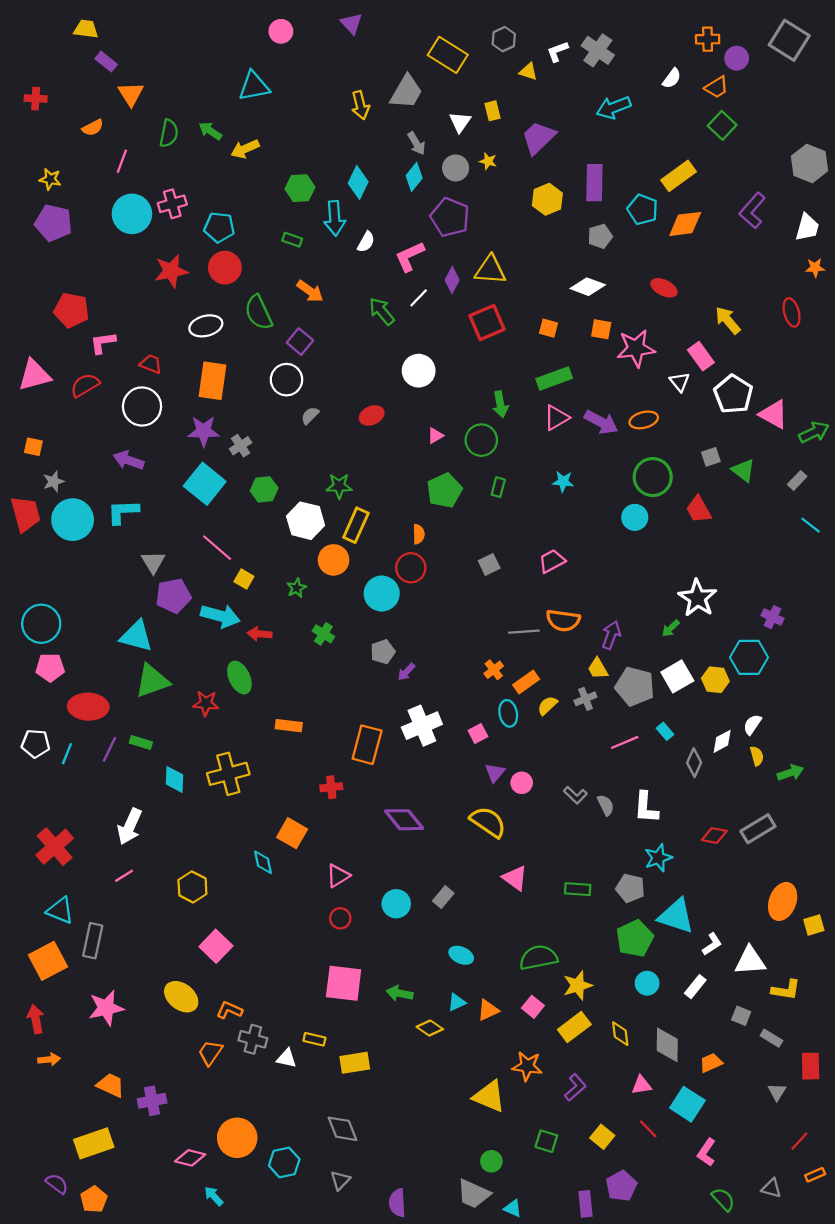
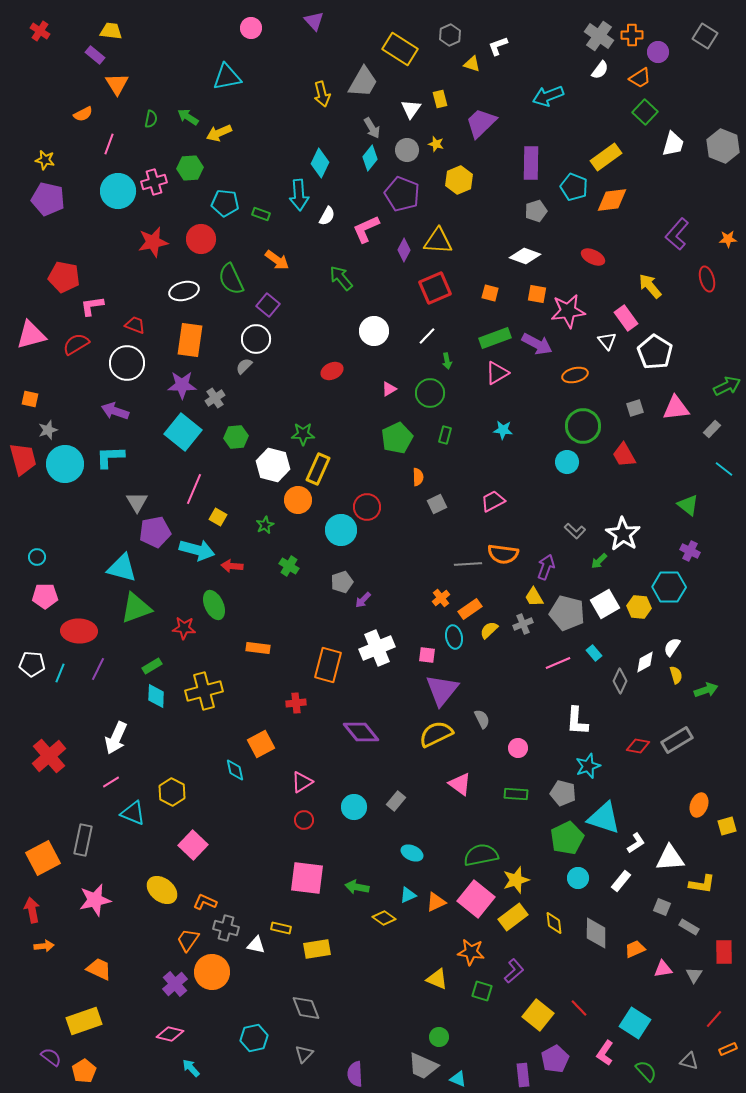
yellow trapezoid: (86, 29) -> (111, 31), moved
gray square: (789, 40) -> (705, 36), size x0.7
gray cross: (598, 50) -> (599, 36), moved
red cross: (36, 99) -> (40, 31), moved, turned 30
green semicircle: (169, 133) -> (151, 119), size x0.7
green hexagon: (300, 188) -> (190, 168), moved
yellow hexagon: (547, 199) -> (459, 180), moved
purple L-shape: (752, 211) -> (677, 234), moved
cyan pentagon: (219, 227) -> (225, 203), moved
white trapezoid: (807, 227) -> (673, 144), moved
white line: (419, 298) -> (427, 336), moved
green arrow: (500, 404) -> (447, 361), size x0.7
pink triangle: (774, 414) -> (676, 408), moved, turned -36
gray semicircle: (310, 415) -> (244, 366), moved
purple arrow: (601, 422) -> (537, 344), moved
green triangle: (743, 470) -> (688, 505), moved
orange semicircle: (419, 534) -> (418, 477), moved
pink line: (217, 548) -> (194, 489), turned 72
cyan circle: (41, 624) -> (37, 557), size x0.5
pink square: (478, 734) -> (427, 655), turned 36
green rectangle: (141, 742) -> (152, 666), moved, turned -48
purple triangle: (495, 773) -> (442, 690), size x1.8
pink circle: (522, 783) -> (518, 748), moved
gray L-shape: (575, 795) -> (575, 531), moved
gray semicircle: (606, 805) -> (482, 719), moved
yellow semicircle: (488, 822) -> (436, 734), turned -60
orange square: (292, 833) -> (261, 744), turned 32
orange ellipse: (783, 901) -> (699, 805), size x0.7
cyan triangle: (60, 910) -> (133, 813), moved
pink square: (533, 1007) -> (476, 899), size x1.8
pink triangle: (641, 1085) -> (663, 969), moved
yellow triangle: (489, 1096) -> (437, 979), size x0.7
purple cross: (152, 1101) -> (175, 984), moved, turned -30
cyan square: (687, 1104) -> (635, 1023), moved
yellow square: (602, 1137) -> (538, 1015), size x1.4
orange circle: (237, 1138) -> (212, 972), moved
green square: (546, 1141) -> (482, 991), moved
pink L-shape: (706, 1152) -> (605, 1053), moved

